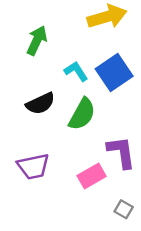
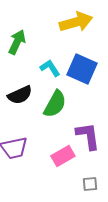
blue square: (114, 73) -> (82, 69), turned -32
gray square: (124, 209) -> (90, 184), turned -35

